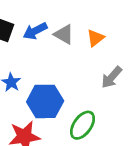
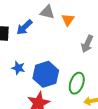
gray triangle: (64, 34) -> (47, 12), moved

